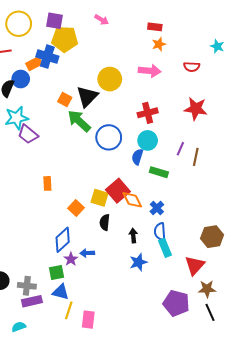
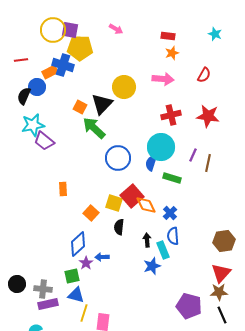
yellow circle: (19, 24) -> (53, 30), moved
cyan star: (217, 46) -> (215, 34), moved
red semicircle: (192, 67) -> (204, 75), turned -63
red cross: (148, 113) -> (171, 115), moved
blue circle: (109, 137) -> (118, 158), moved
cyan circle: (148, 140) -> (161, 147), size x1.4
cyan rectangle: (165, 248) -> (163, 250), moved
red triangle: (195, 265) -> (221, 273), moved

